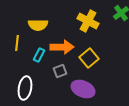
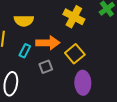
purple ellipse: (83, 89) -> (83, 83), moved, turned 65

